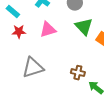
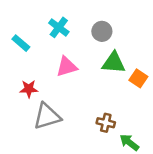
green triangle: (84, 27) -> (114, 63), turned -42
red star: (19, 32) -> (29, 89), moved

